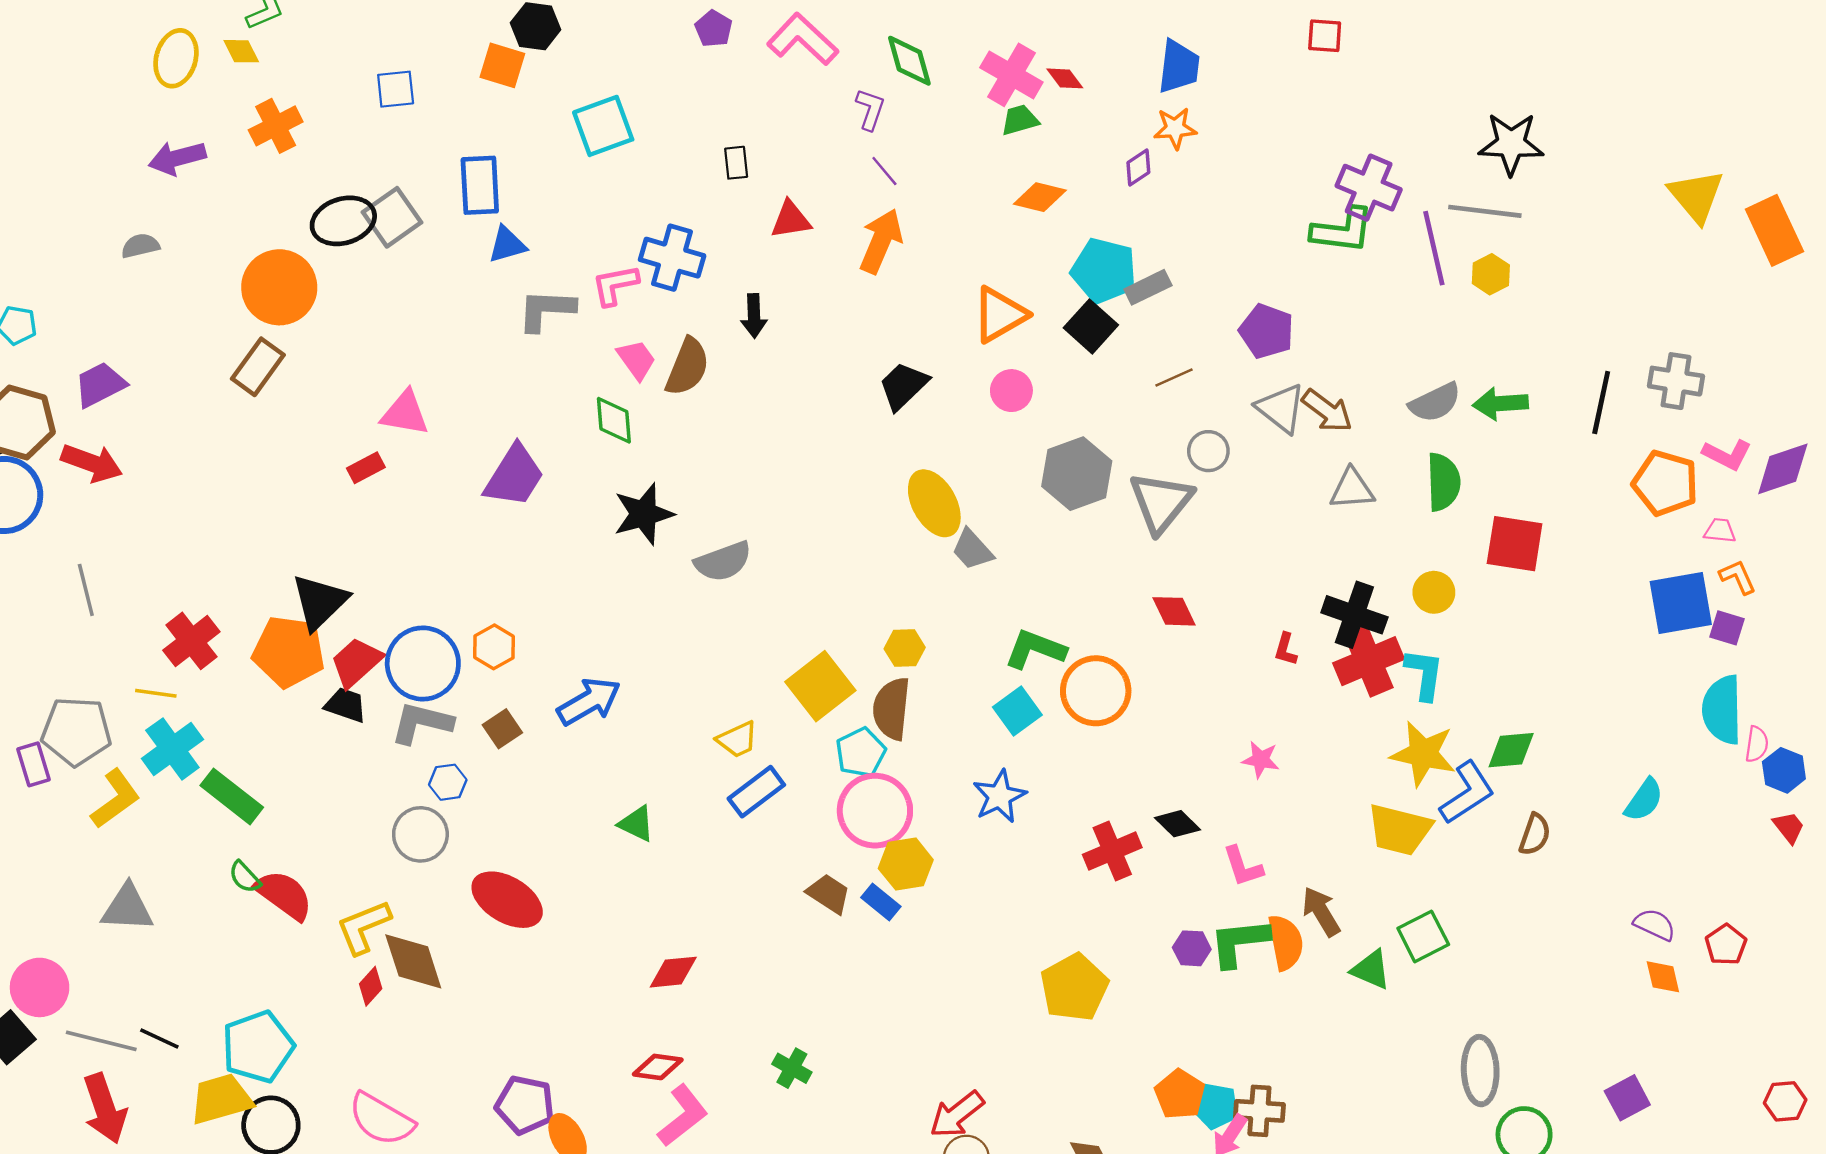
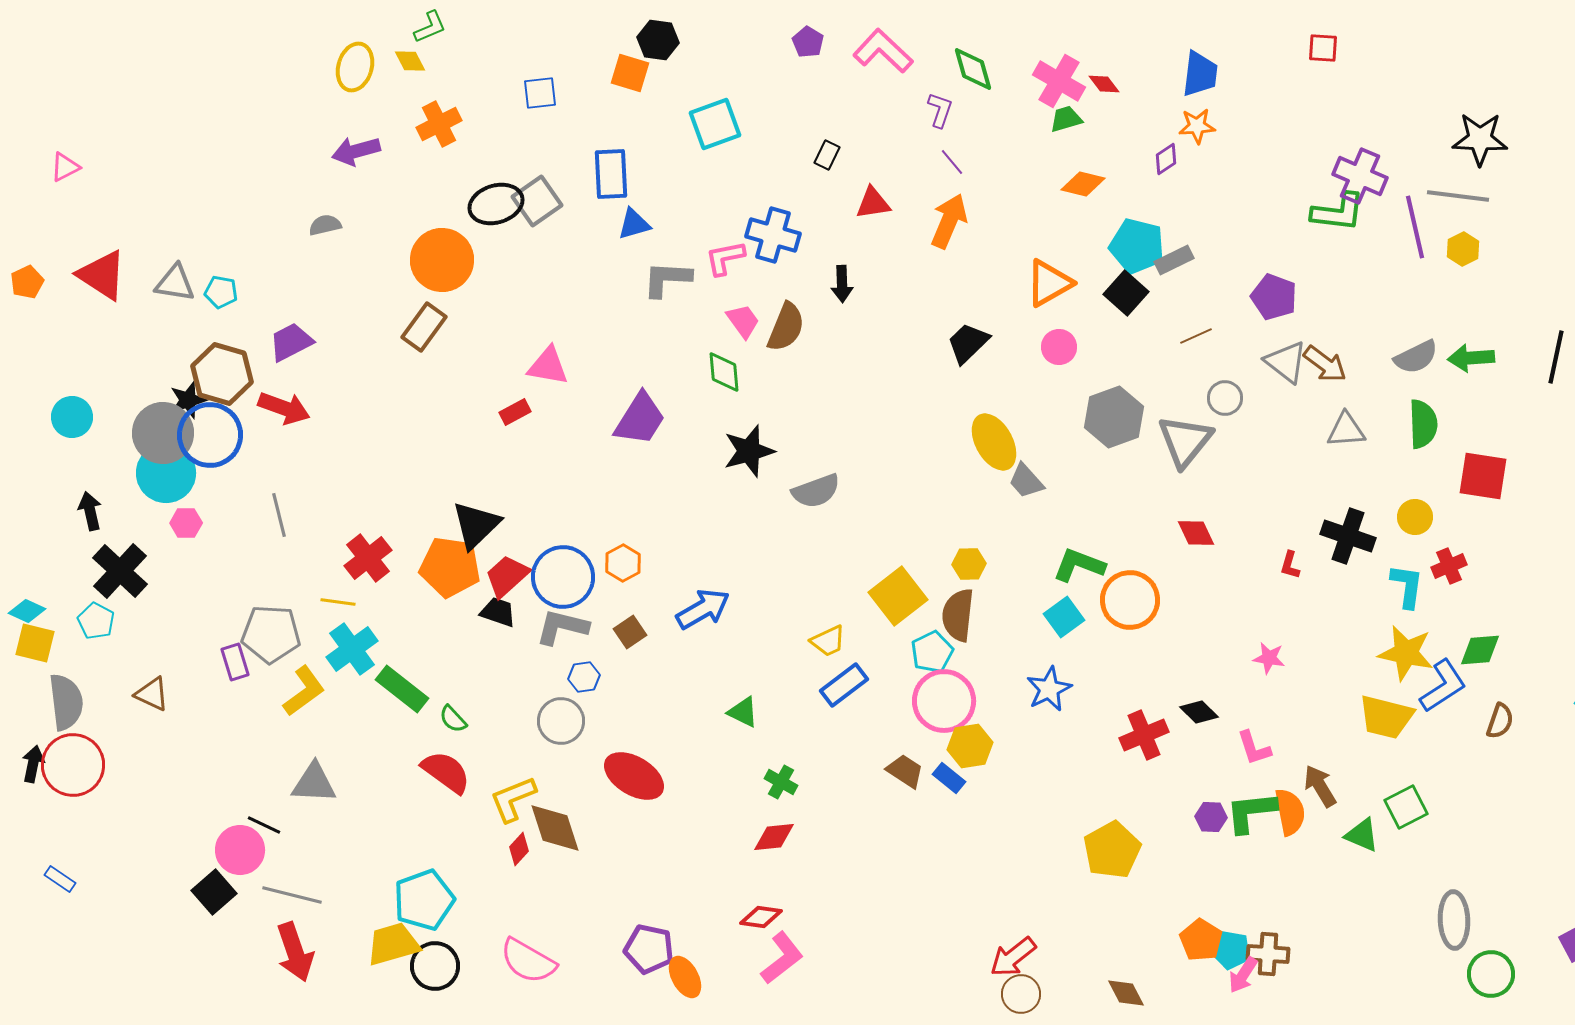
black rectangle: (736, 163) -> (827, 155), turned 32
red cross: (1369, 661) -> (1449, 566), moved, size x0.6
green semicircle: (245, 877) -> (453, 719), moved
black line: (159, 1038) -> (264, 825), moved
green cross: (792, 1068) -> (781, 782), moved

